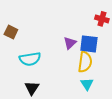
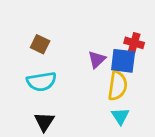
red cross: (102, 19) -> (134, 43), moved
brown square: (11, 32) -> (40, 44), moved

